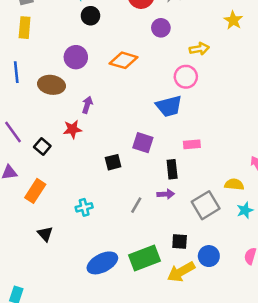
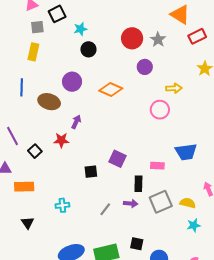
blue trapezoid: (169, 106) -> (186, 152), moved
orange rectangle: (35, 191) -> (24, 187), turned 48
gray square: (206, 205) -> (161, 202), moved

